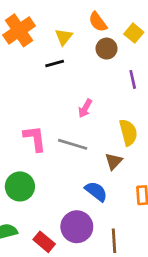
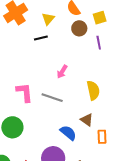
yellow square: (134, 33) -> (100, 18), turned 32
purple line: (133, 79) -> (99, 43), moved
brown triangle: (114, 161) -> (87, 120), moved, turned -40

